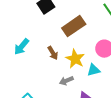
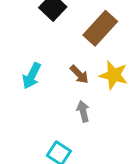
gray arrow: (66, 81) -> (83, 111), moved, turned 112

